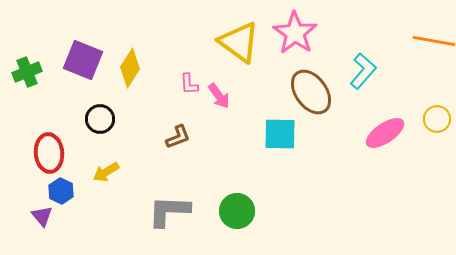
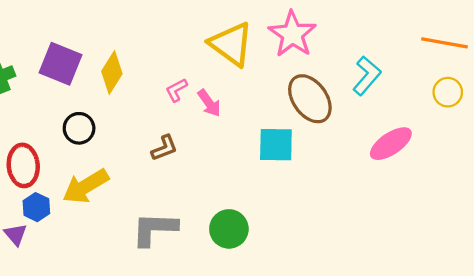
pink L-shape: (189, 84) -> (176, 90), turned 65
yellow circle: (437, 119) -> (448, 92), moved
yellow arrow: (106, 172) -> (86, 186), size x1.6

